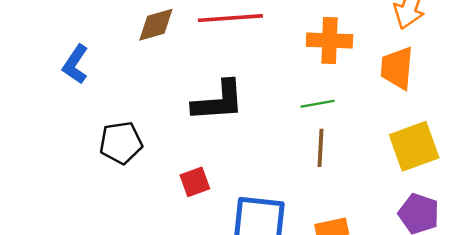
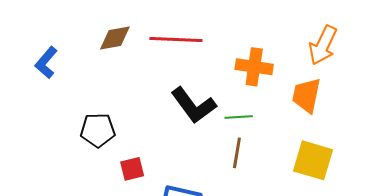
black L-shape: (218, 101) -> (194, 105), moved, turned 51
black pentagon: (121, 143) -> (98, 130), moved
yellow square: (414, 146) -> (313, 160), turned 30

